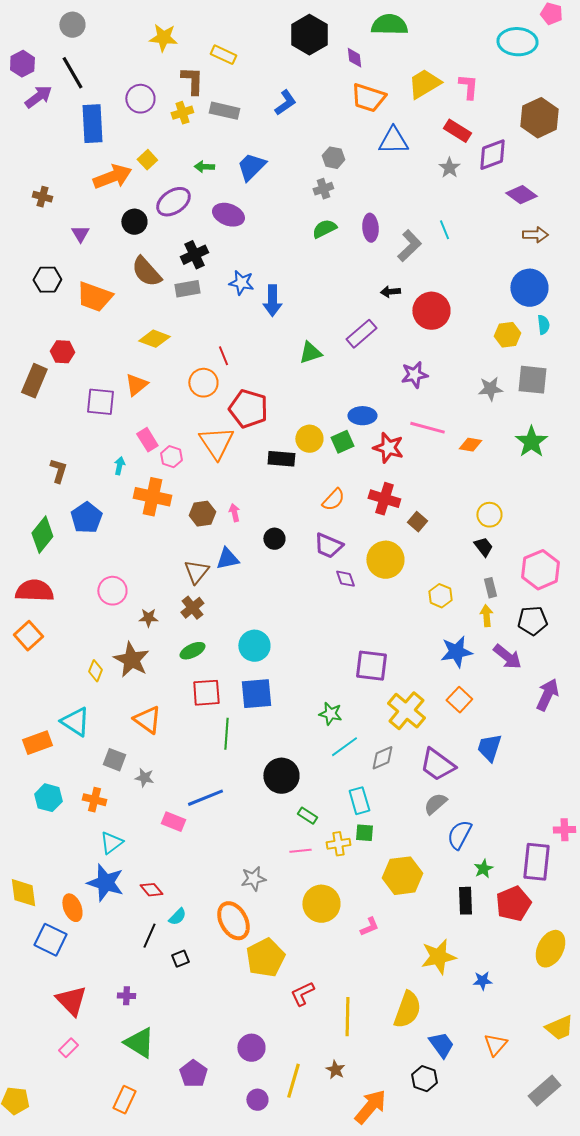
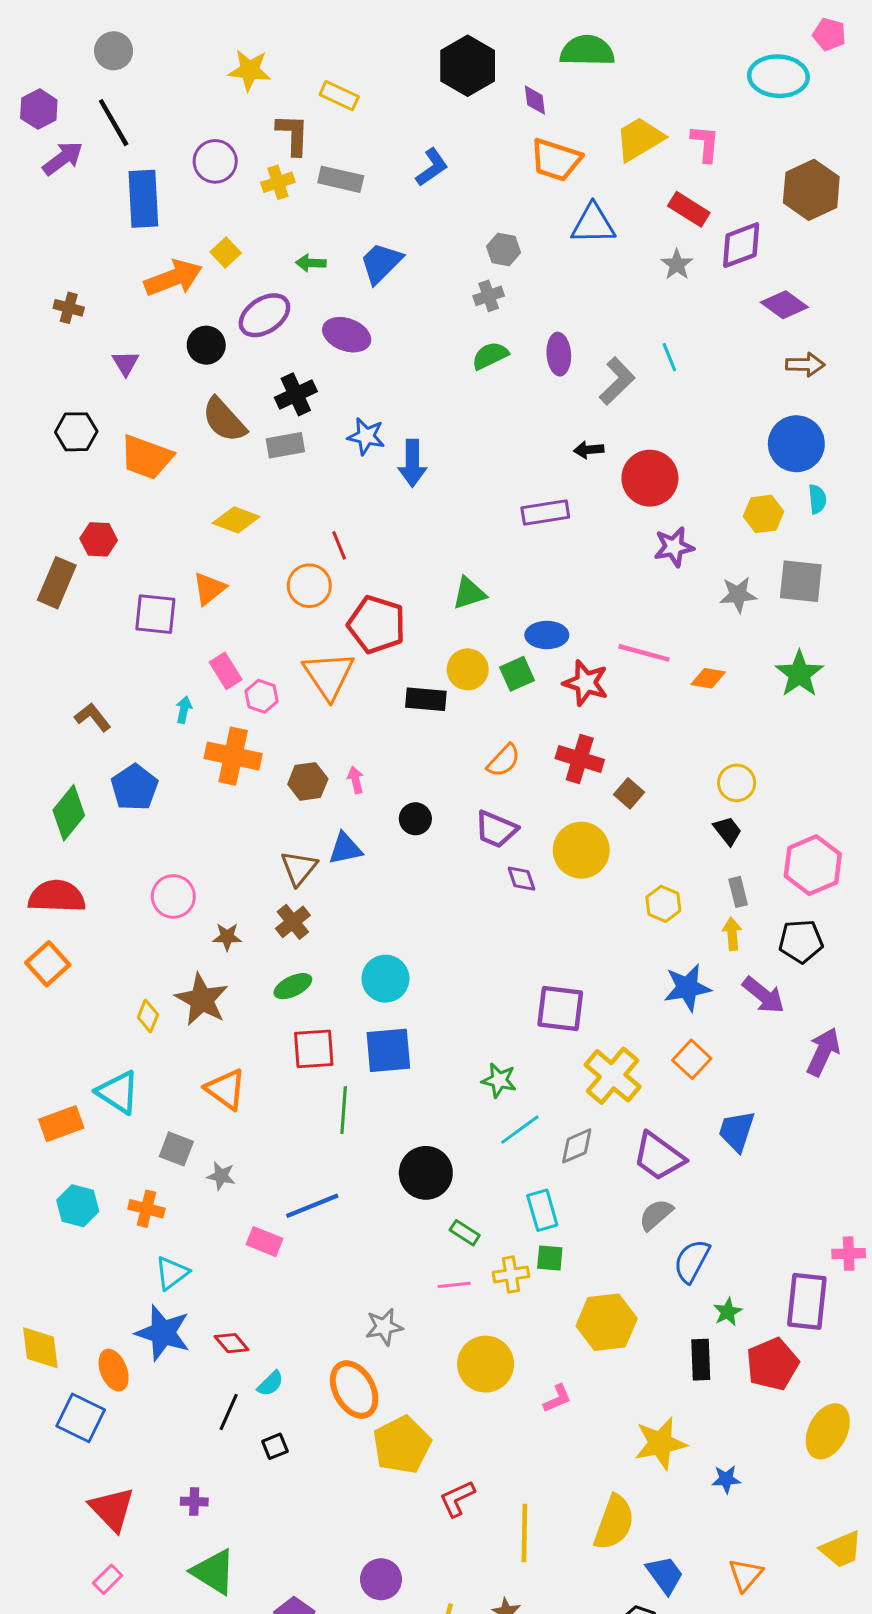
purple rectangle: (361, 334) -> (545, 512), turned 32
green triangle: (310, 353) -> (469, 593), moved
purple star: (414, 375) -> (674, 547), moved
brown L-shape: (58, 471) -> (93, 717), turned -55

